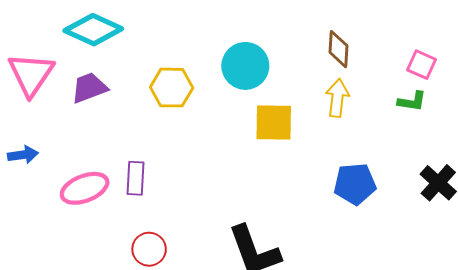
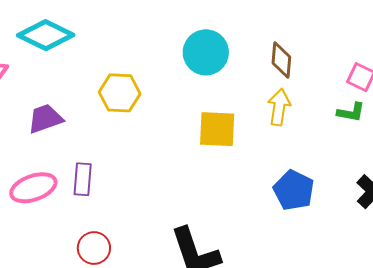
cyan circle: (245, 66) -> (206, 52), moved
purple trapezoid: (89, 88) -> (45, 119), moved
blue pentagon: (355, 184) -> (294, 190), turned 30

